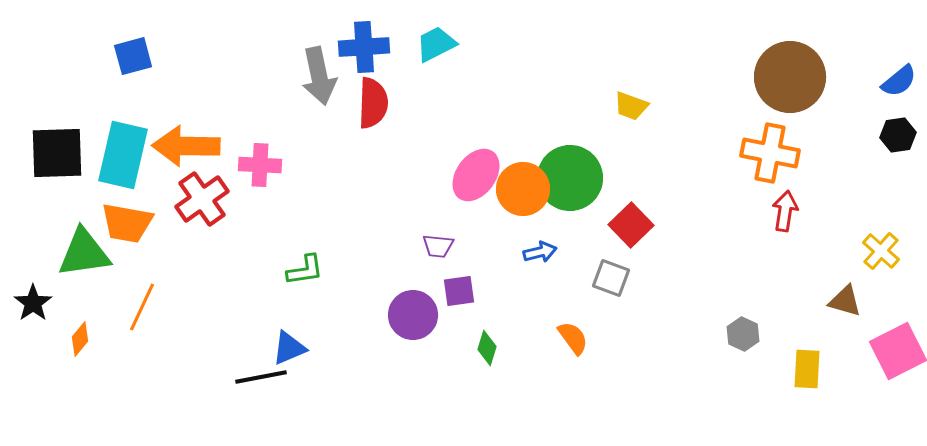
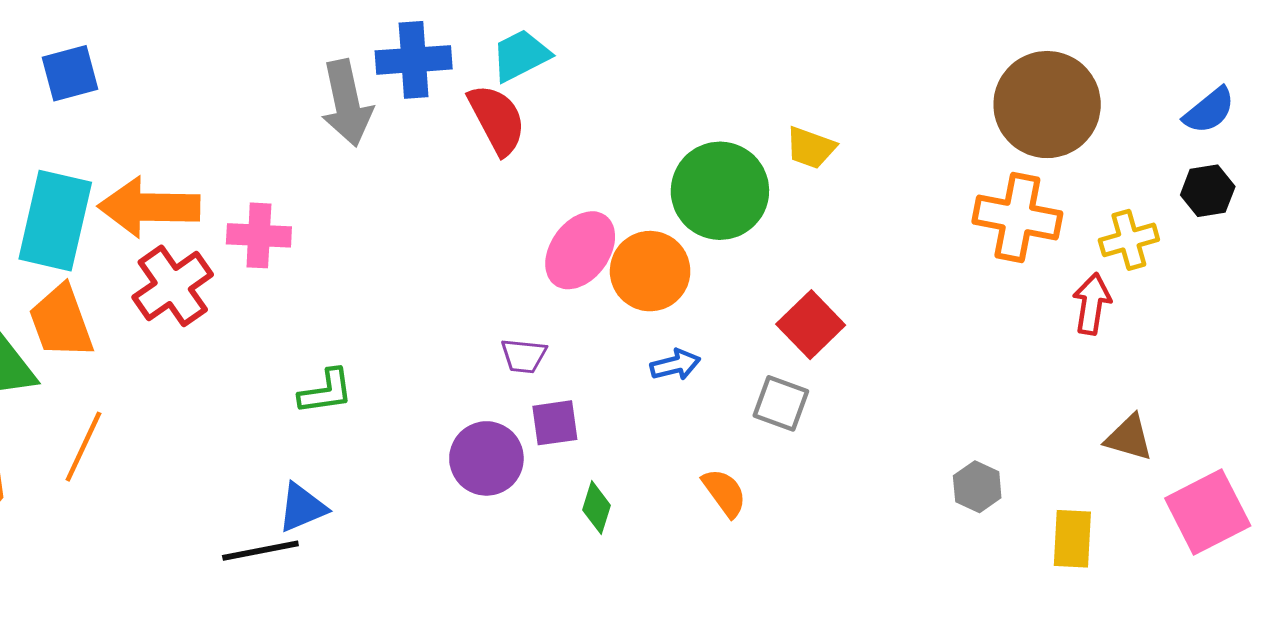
red semicircle: (373, 103) -> (497, 119), moved, turned -30
green circle: (570, 178) -> (720, 191), moved
red arrow: (785, 211) -> (1092, 304), moved
orange trapezoid: (127, 223) -> (61, 322), turned 60
yellow cross: (881, 251) -> (1129, 240), moved, turned 33

